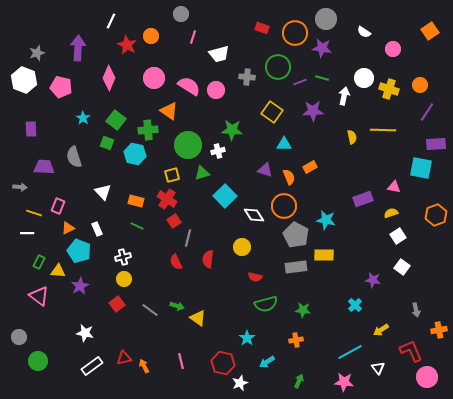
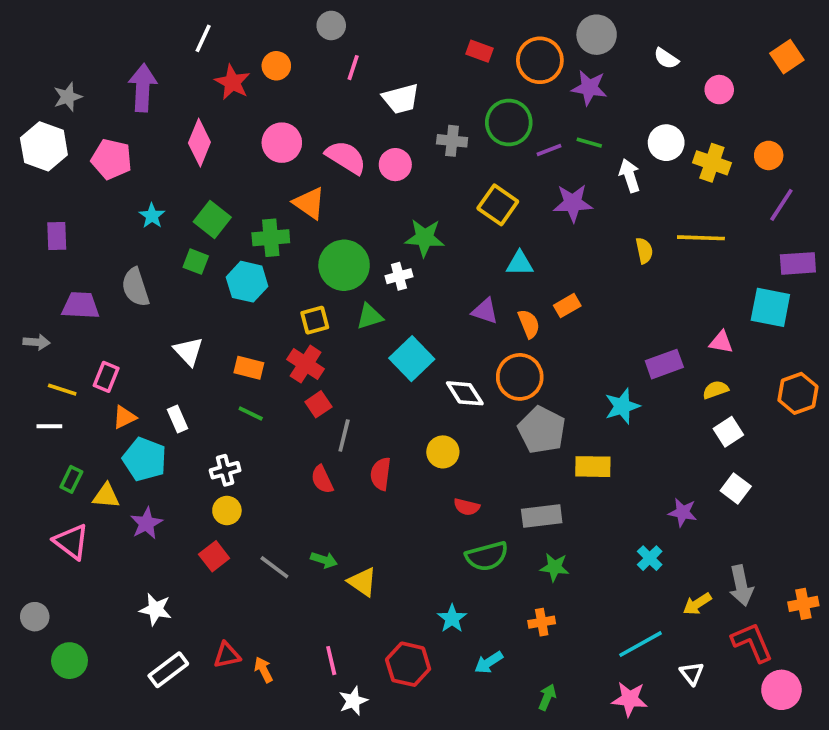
white arrow: (344, 96) -> (630, 176), turned -30
cyan star: (326, 220) -> (622, 406), moved, turned -30
gray rectangle: (296, 267) -> (542, 516), moved
gray arrow: (416, 310) -> (741, 586), moved, size x1.5
white star: (240, 383) -> (353, 701), moved

